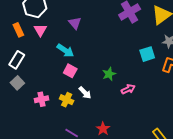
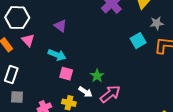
green star: (109, 74) -> (97, 76), moved
gray square: (17, 83) -> (17, 97), turned -32
pink arrow: (128, 89) -> (110, 94), moved, size x1.5

